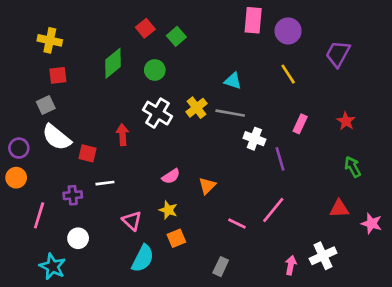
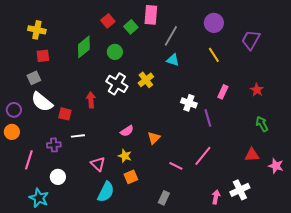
pink rectangle: (253, 20) -> (151, 15), moved
gray line: (230, 113) -> (171, 36), moved, turned -70

